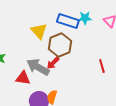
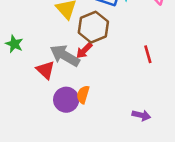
red triangle: (23, 78) -> (45, 70), turned 35

